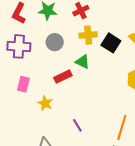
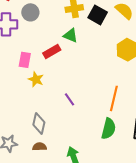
gray circle: (55, 42) -> (30, 12), moved
pink rectangle: (23, 84) -> (25, 60), moved

